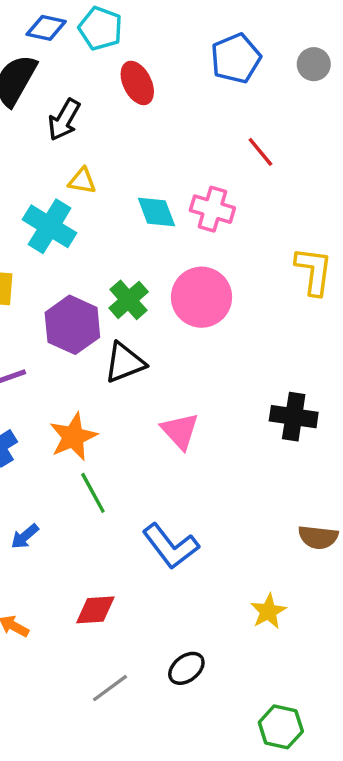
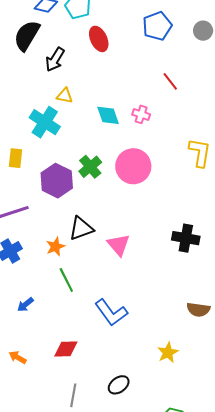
pink cross: (212, 209) -> (141, 114), size x0.7
black triangle: (125, 363) -> (81, 228), moved
orange star: (73, 437) -> (55, 247), size x0.7
gray line: (110, 688) -> (73, 395), turned -45

